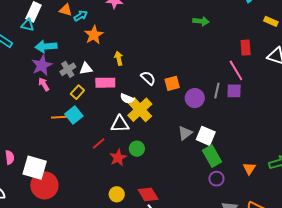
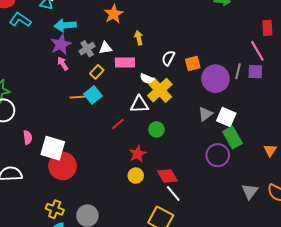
white semicircle: (148, 78) -> (168, 58), turned -105
purple circle: (195, 98) -> (215, 79), size x1.4
red star: (118, 158) -> (138, 154), moved
purple circle: (216, 179) -> (218, 155), moved, size x1.5

